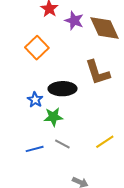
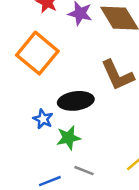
orange square: (37, 48) -> (37, 53), size x1.4

